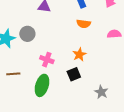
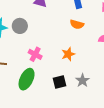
black square: (74, 74) -> (59, 82), moved
gray star: (101, 92) -> (82, 80), moved

